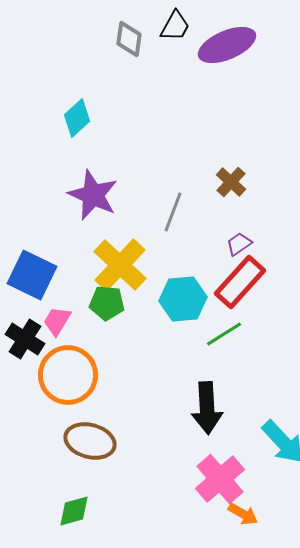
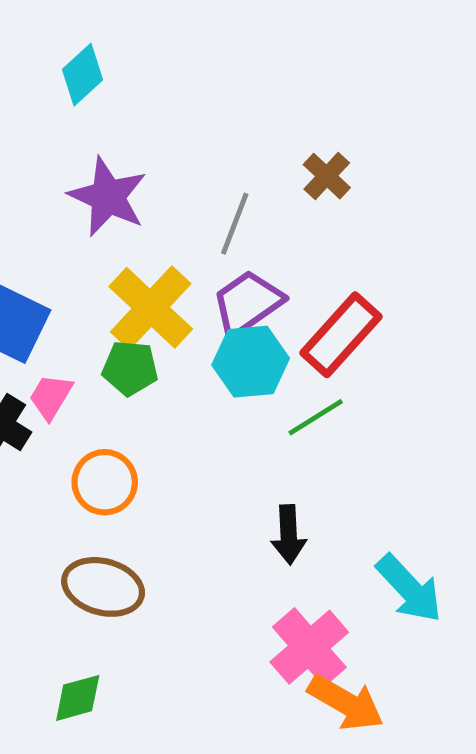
purple trapezoid: (239, 244) -> (247, 303), moved, size x1.8
orange circle: (68, 375) -> (105, 482), moved, size x0.7
black arrow: (207, 408) -> (289, 535), size x0.7
orange arrow: (243, 514) -> (346, 703), size x1.6

